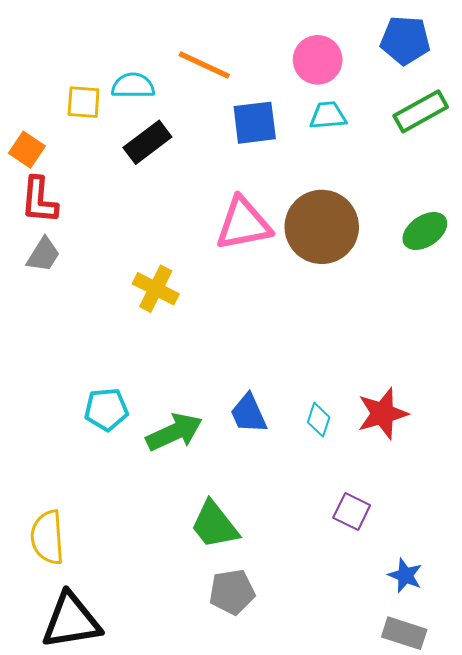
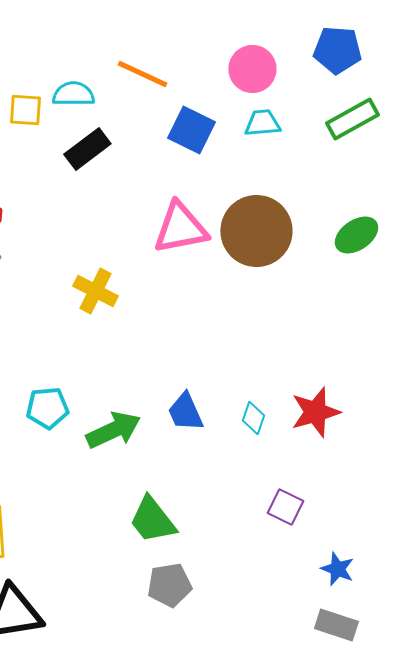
blue square: (255, 123) -> (191, 130), turned 33

